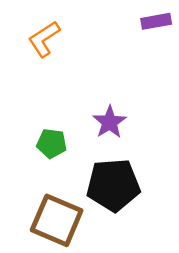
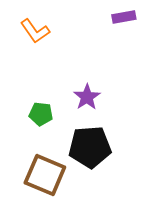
orange L-shape: (44, 39) -> (35, 31), turned -92

